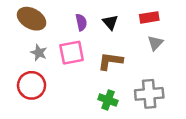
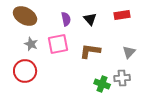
gray triangle: (155, 43) -> (129, 52), moved
gray cross: (149, 94) -> (122, 78), size x0.7
green cross: (108, 100) -> (102, 84), moved

